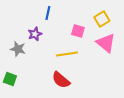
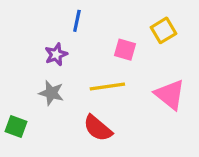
pink triangle: (106, 43) -> (170, 95), moved
gray star: (18, 49) -> (51, 93), moved

